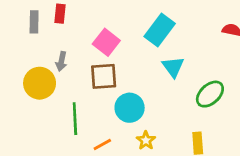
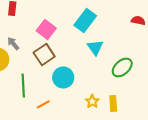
gray arrow: (61, 61) -> (13, 43), turned 128
brown square: (104, 76) -> (44, 54), turned -30
yellow star: (146, 140) -> (92, 101), moved

